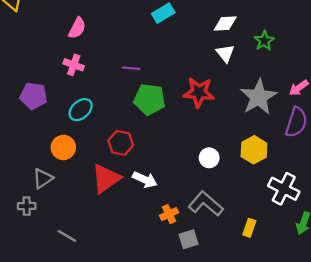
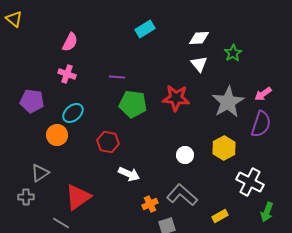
orange circle: (63, 147) -> (57, 135), moved
red triangle: (106, 178) -> (78, 197), moved
yellow rectangle: (249, 228) -> (220, 216), turned 42

